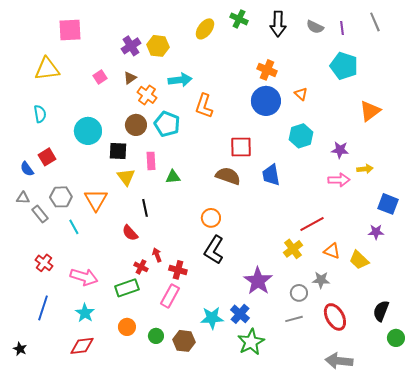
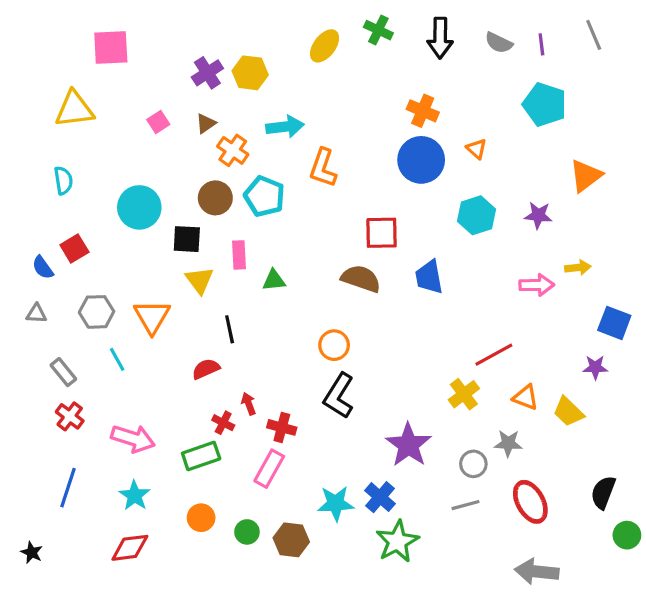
purple star: (340, 150) -> (538, 215), moved
gray rectangle: (40, 214) -> (63, 372), moved
red semicircle: (130, 233) -> (206, 369), turned 108

